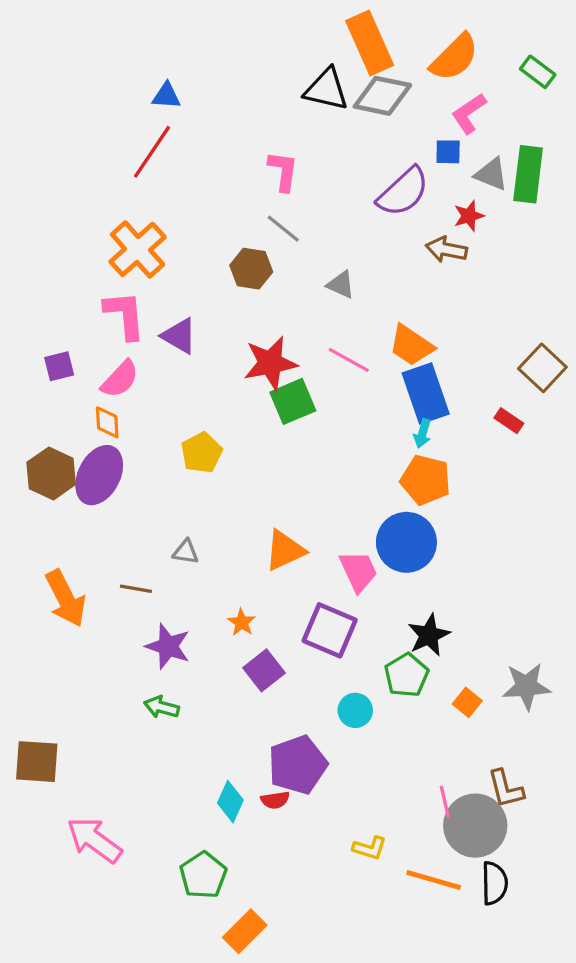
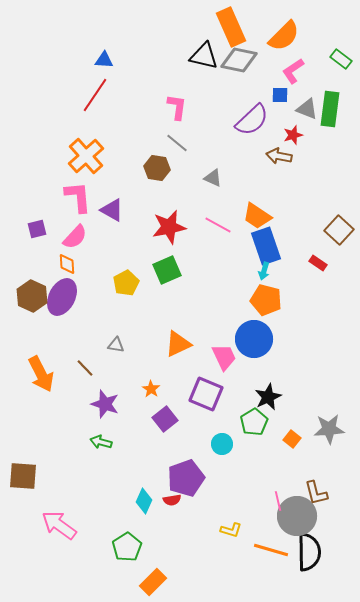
green rectangle: (538, 72) -> (341, 59), moved
green square: (293, 401) -> (167, 270), moved
brown line: (136, 589) -> (85, 368), turned 36
black semicircle: (494, 883) -> (309, 552), size x1.4

